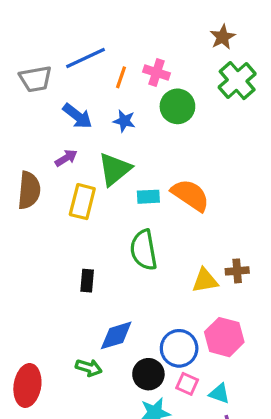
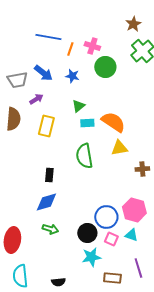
blue line: (86, 58) -> (48, 37), turned 35
gray trapezoid: (35, 79) -> (17, 80), moved
green triangle: (115, 169) -> (78, 106), moved, size x0.6
yellow triangle: (205, 281) -> (119, 148), moved
blue diamond: (116, 335) -> (46, 202), moved
cyan triangle: (219, 394) -> (131, 235), moved

